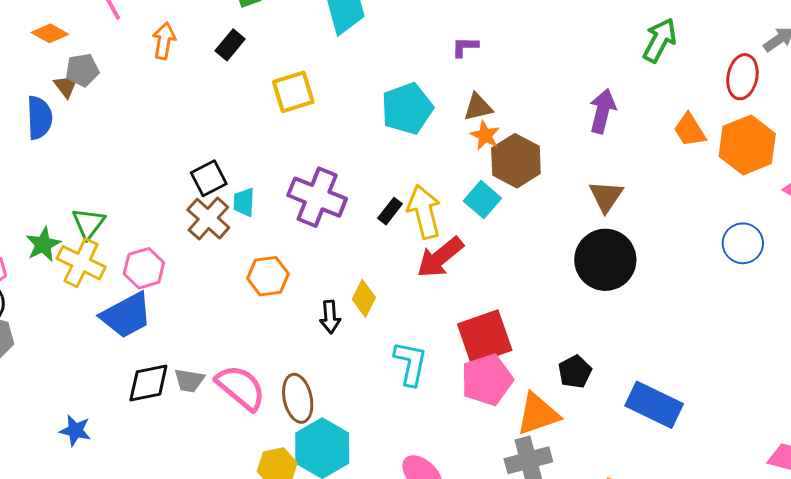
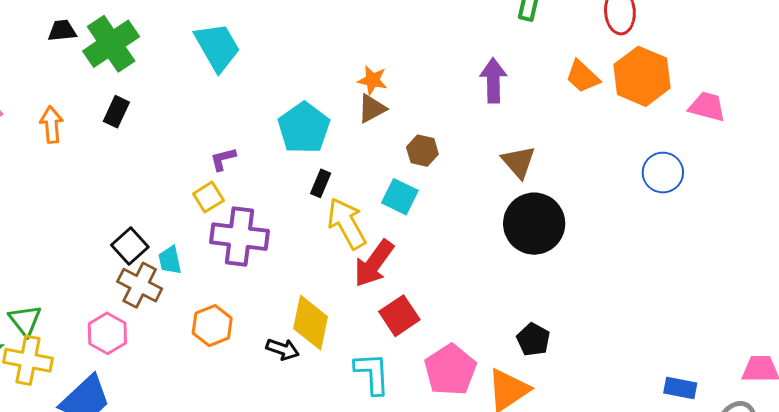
purple L-shape: (465, 47) -> (223, 159), moved
yellow square: (293, 92) -> (208, 197), moved, size x0.7
orange star: (485, 135) -> (372, 80), moved
brown hexagon: (516, 161) -> (422, 151), size x0.6
black rectangle: (390, 211) -> (321, 183), moved
pink hexagon: (144, 268) -> (107, 333), moved
yellow diamond: (364, 298) -> (311, 323), size x1.5
black arrow: (330, 317) -> (283, 349), turned -52
red square: (485, 337) -> (399, 316), moved, size x0.7
blue rectangle: (654, 405) -> (680, 388), moved, size x0.6

